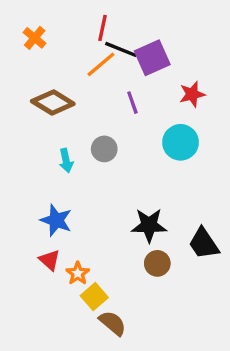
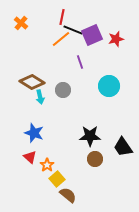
red star: (192, 94) -> (116, 39), moved
brown diamond: (53, 103) -> (32, 82), moved

